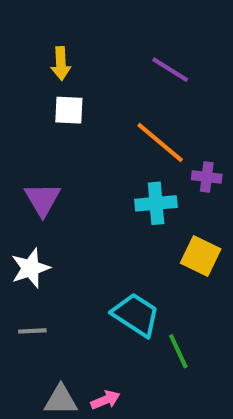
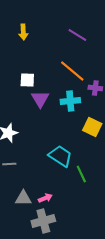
white square: (69, 110) -> (27, 80), moved
purple triangle: (43, 199) -> (40, 99), moved

